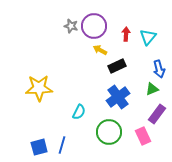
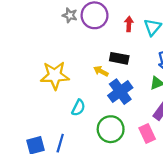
yellow arrow: (100, 50) -> (101, 71), moved
black rectangle: (117, 66) -> (119, 58), turned 36
yellow star: (39, 88) -> (55, 75), moved

